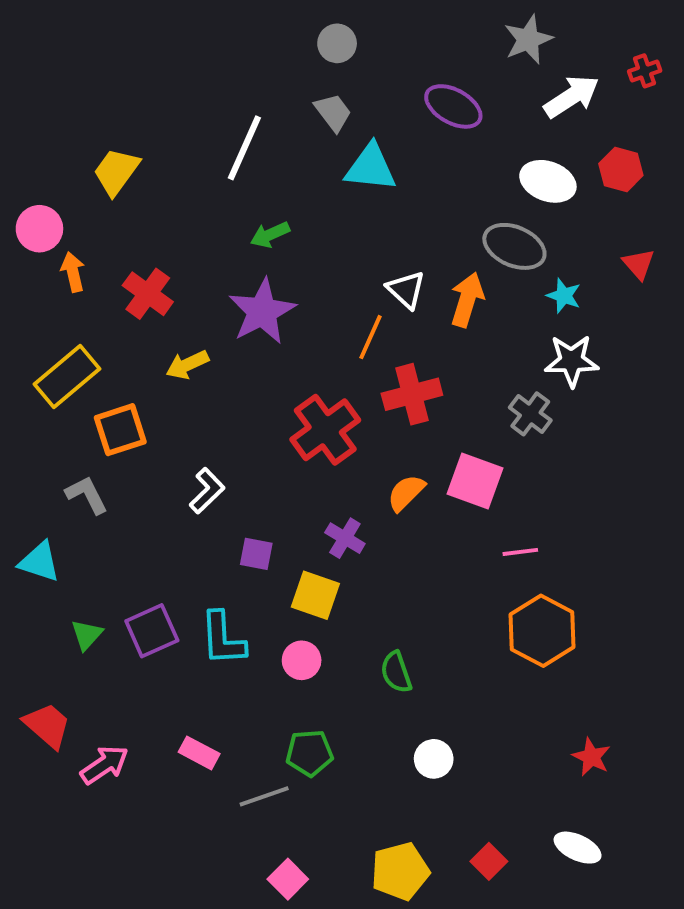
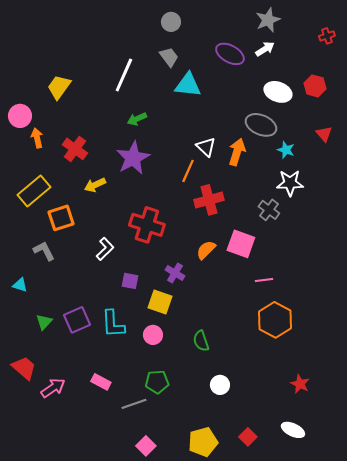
white arrow: (572, 97) -> (265, 49), moved, size x0.7
red cross: (325, 430) -> (147, 225), moved, turned -36
cyan triangle: (39, 562) -> (20, 285), size x0.7

